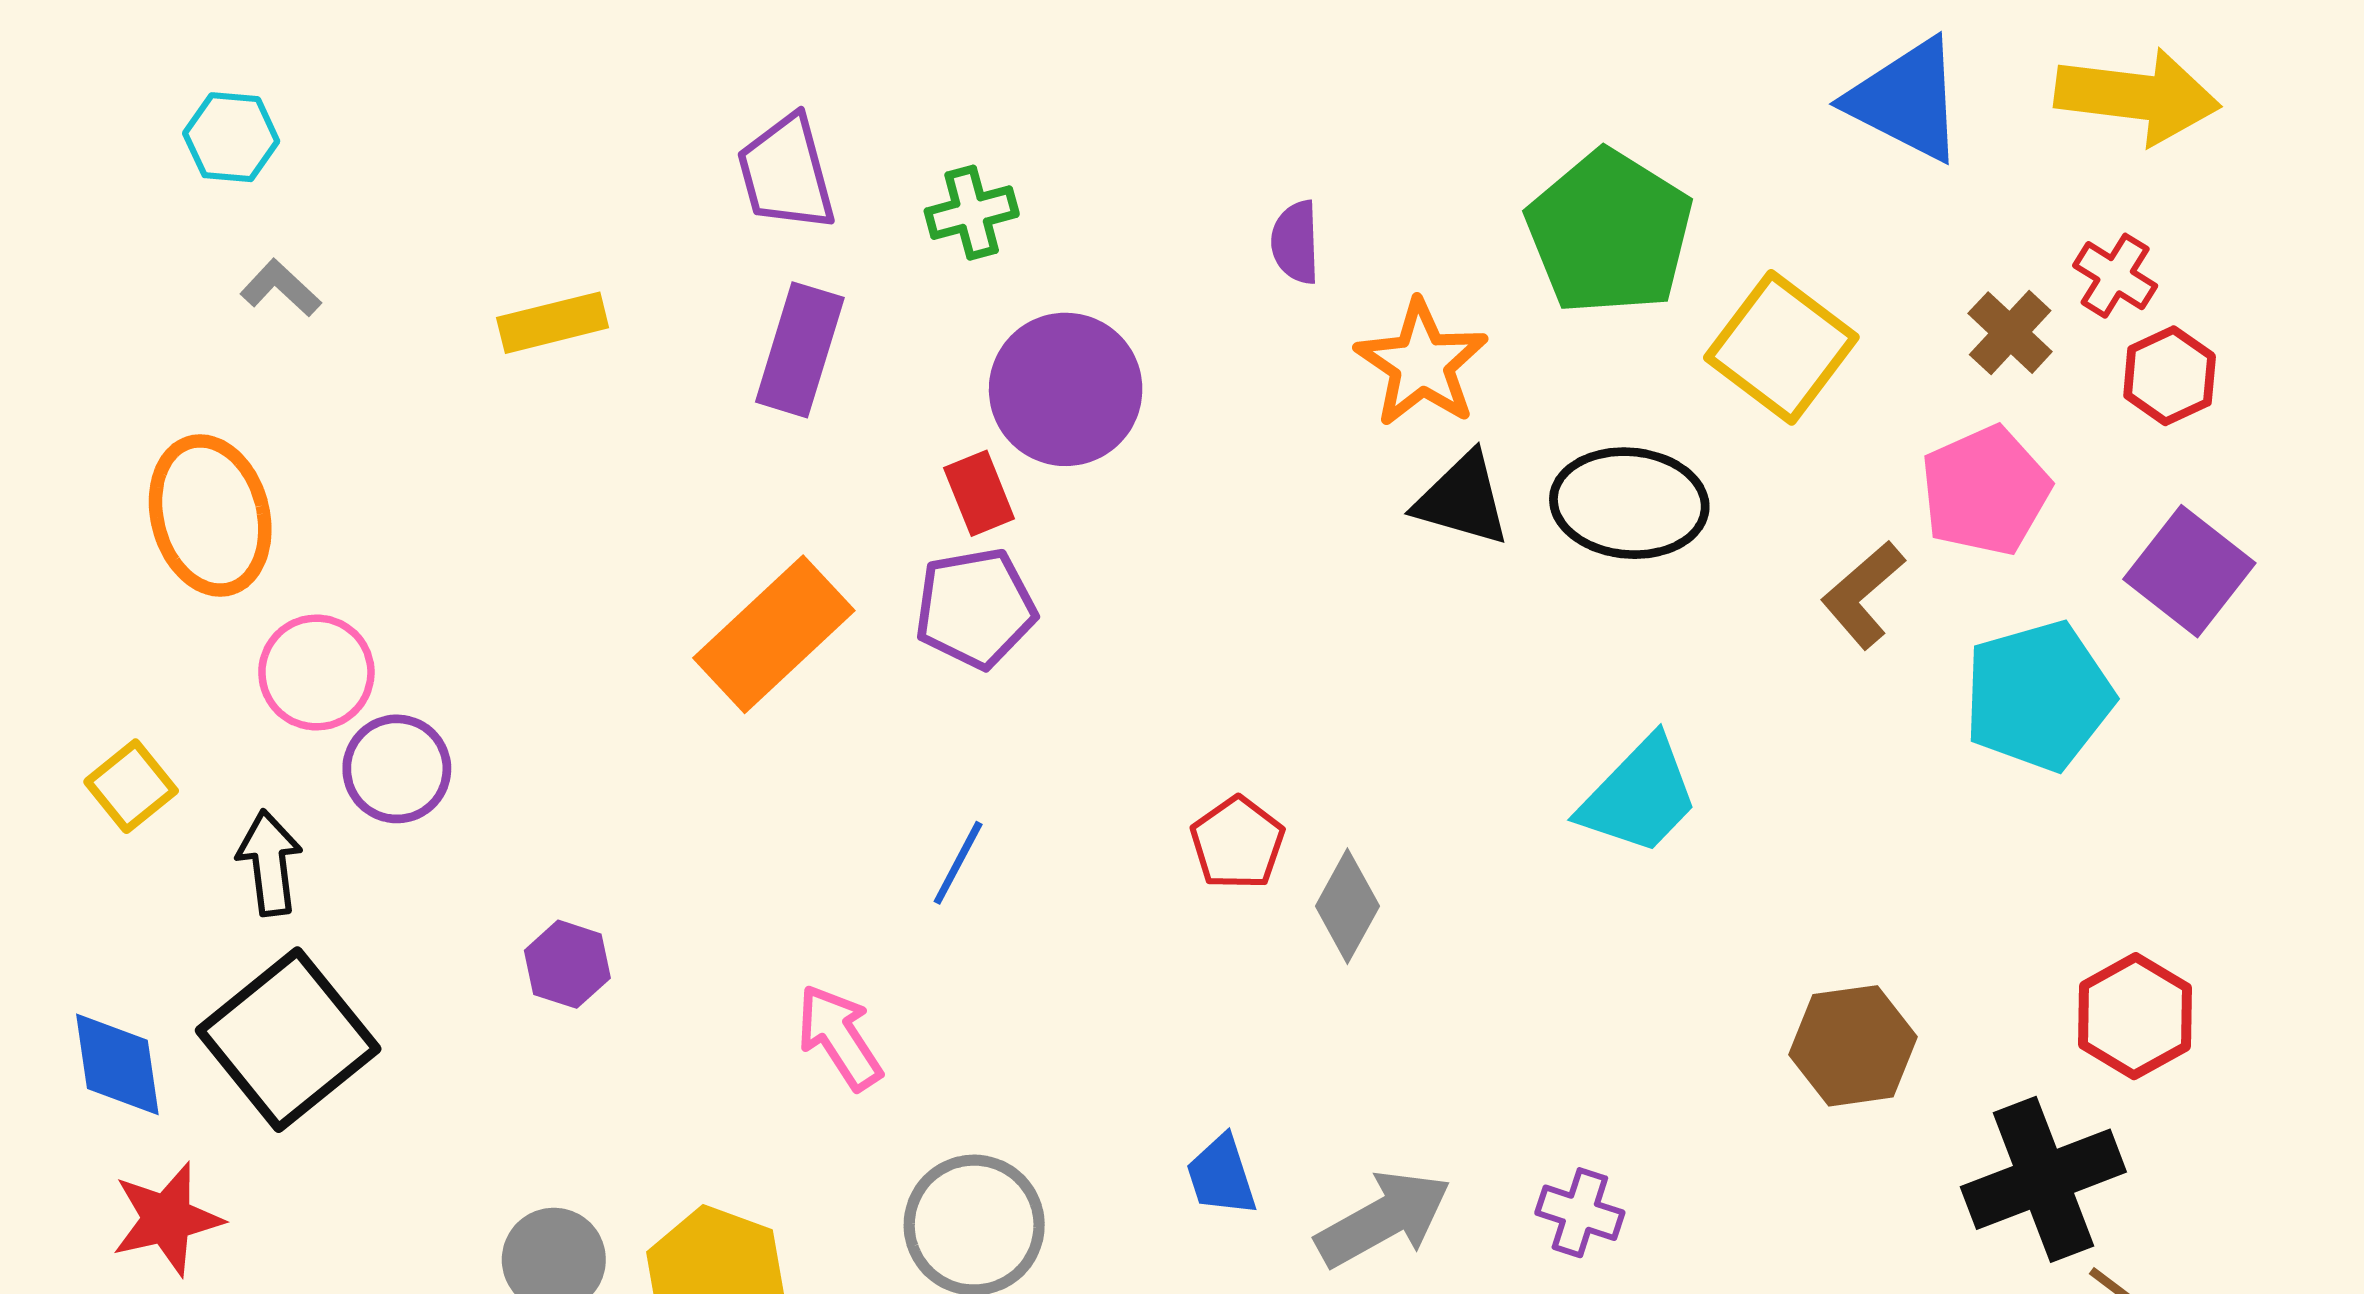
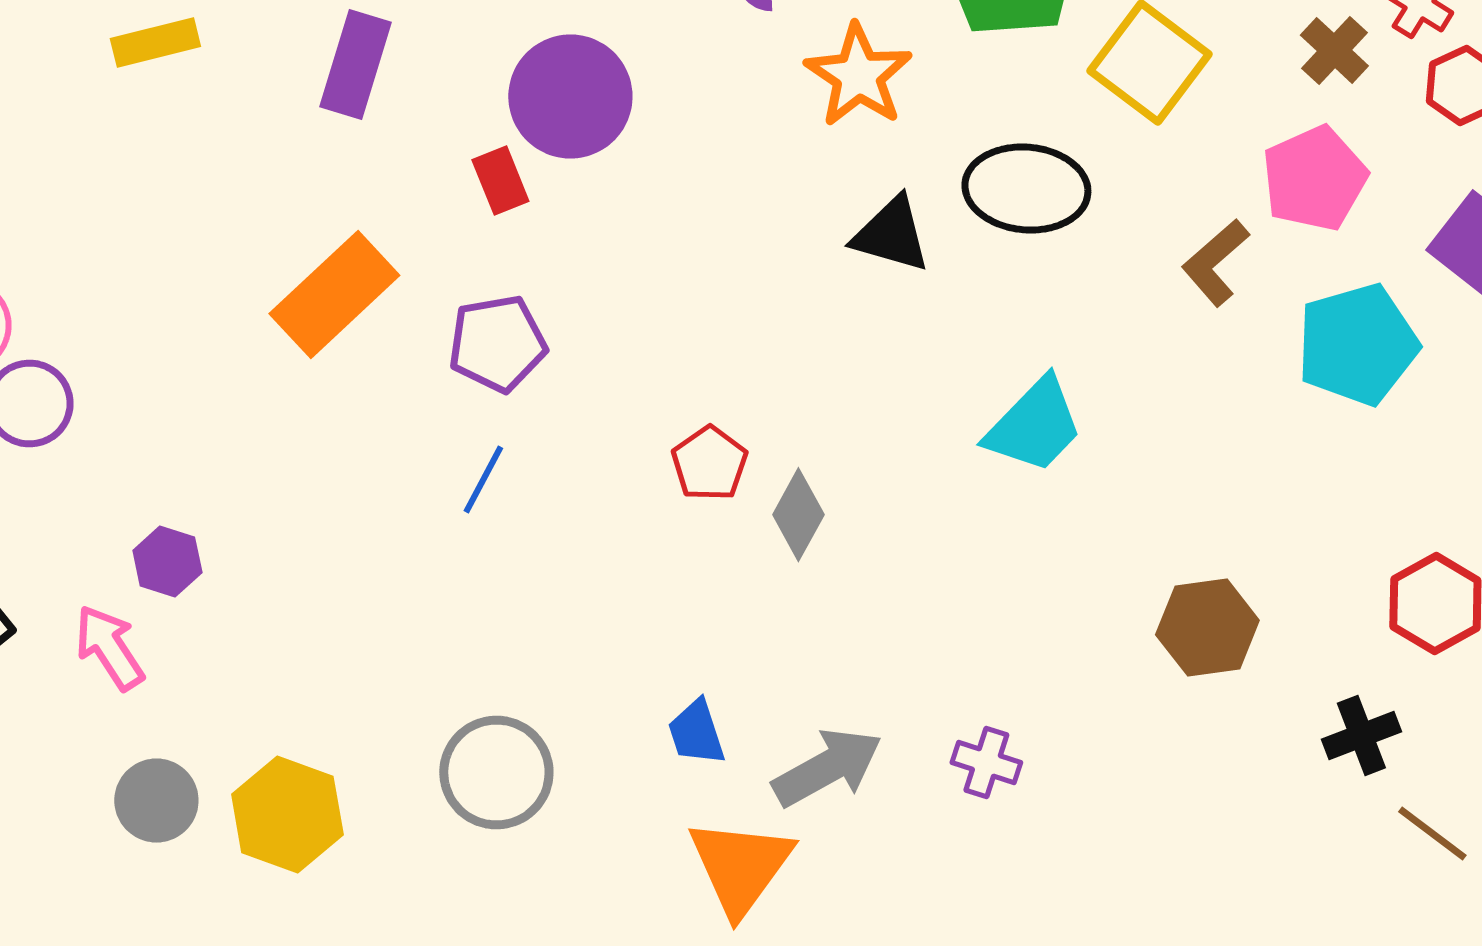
black triangle: (1462, 499) -> (891, 234), moved
purple pentagon: (975, 608) -> (497, 344), moved
pink arrow: (839, 1037) -> (109, 648), moved
black cross: (2043, 1179) -> (1361, 736), size x0.6

